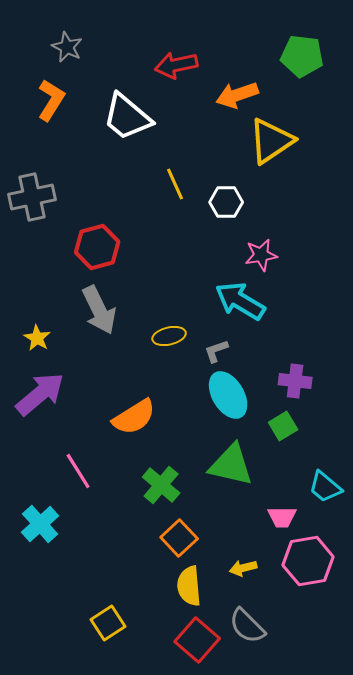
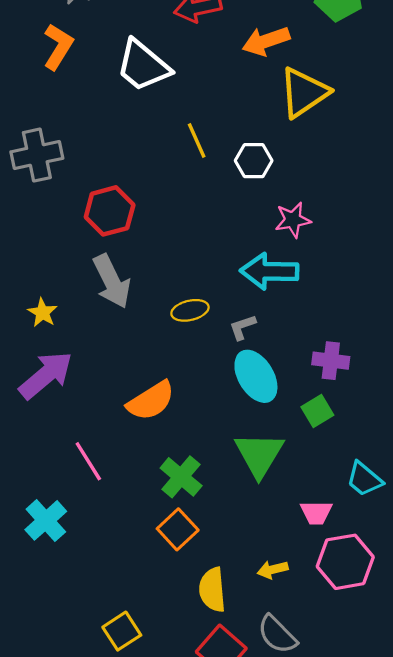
cyan arrow: (240, 301) -> (269, 271), turned -30
green triangle: (231, 465) -> (259, 455), turned 48
orange square: (179, 538) -> (178, 529), moved

